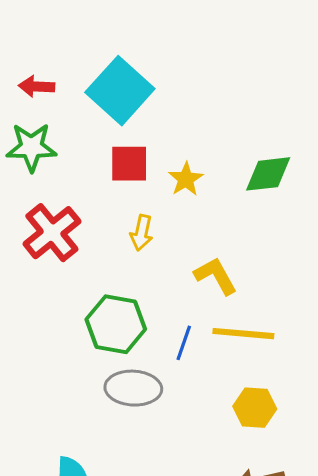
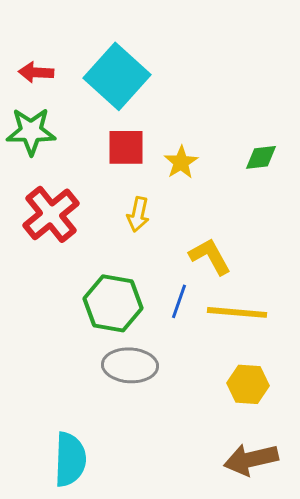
green diamond: (268, 174) -> (261, 157), size x0.7
blue line: (184, 343) -> (179, 301), moved

